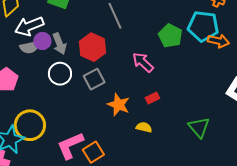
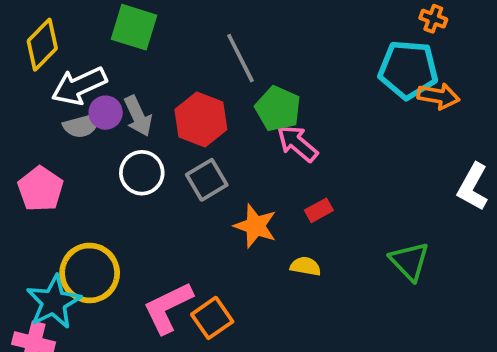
green pentagon: (170, 36) -> (278, 109), moved

